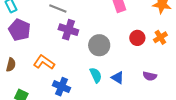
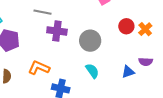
orange cross: (160, 37) -> (145, 29), moved
blue triangle: (118, 78) -> (128, 72), moved, turned -40

